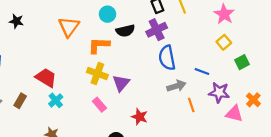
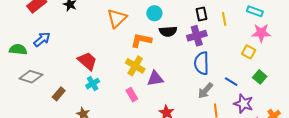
pink star: (224, 14) -> (261, 33), turned 30
yellow square: (224, 42) -> (249, 52), moved, turned -32
green square: (242, 62) -> (260, 77), moved, turned -32
purple triangle: (121, 83) -> (155, 79), turned 30
gray arrow: (176, 86) -> (205, 91), turned 138
brown rectangle: (20, 101) -> (59, 94), moved

